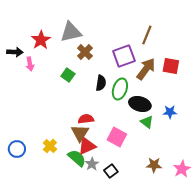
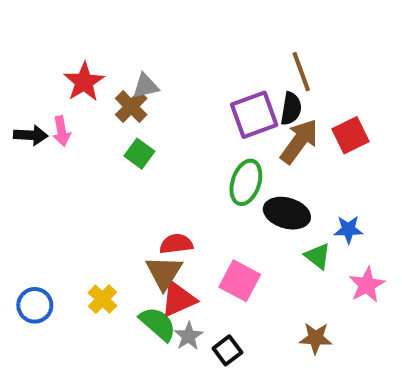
gray triangle: (71, 32) -> (146, 86), moved, size x0.6
brown line: (147, 35) -> (301, 72), turned -42
black arrow: (15, 52) -> (31, 135), moved
brown cross: (85, 52) -> (131, 107), moved
red square: (171, 66) -> (350, 135), turned -36
black semicircle: (101, 83) -> (291, 109), moved
green triangle: (147, 122) -> (318, 256), moved
pink star: (182, 169) -> (367, 285), moved

